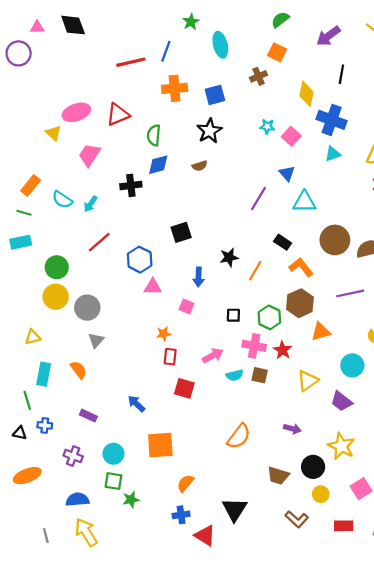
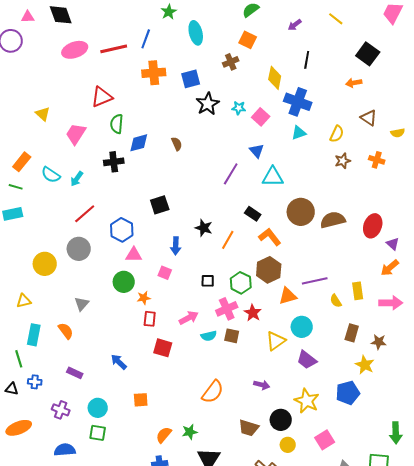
purple arrow: (328, 36) -> (295, 25), size x0.6
pink ellipse: (76, 112) -> (75, 50), moved
black star: (209, 131) -> (208, 104), moved
green semicircle: (154, 135) -> (117, 124), moved
brown semicircle: (200, 166) -> (177, 144), turned -96
black star: (229, 257) -> (204, 228), turned 30
green circle: (57, 267) -> (124, 282), moved
purple line: (350, 293) -> (315, 281), moved
gray circle: (87, 308) -> (79, 249), moved
pink cross: (254, 346) -> (227, 309), turned -35
cyan circle: (352, 365) -> (302, 327), moved
orange square: (160, 445) -> (141, 400), size x0.6
green star: (131, 500) -> (190, 432), moved

